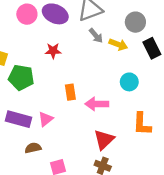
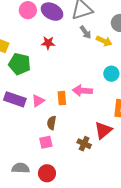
orange rectangle: (70, 92) -> (62, 98), moved
red triangle: (104, 140) -> (103, 130), moved
brown semicircle: (33, 148) -> (52, 123), moved, turned -72

